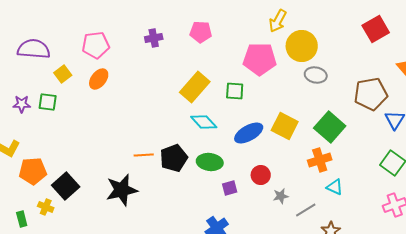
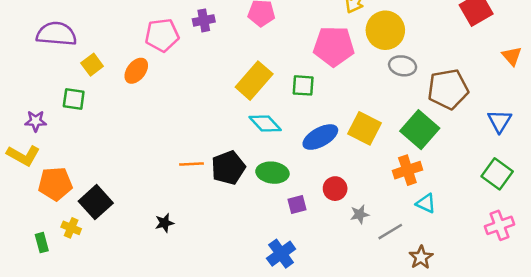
pink pentagon: (96, 45) -> (162, 35), moved
brown pentagon: (371, 94) -> (448, 89), moved
purple star: (22, 104) -> (36, 121), moved
black star: (122, 190) -> (164, 223), moved, size x0.5

